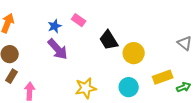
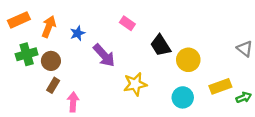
blue star: (55, 26) -> (78, 33), moved
yellow star: (86, 88) -> (135, 84), moved

